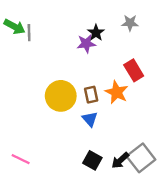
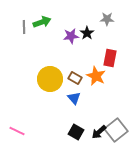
green arrow: (15, 27) -> (42, 22), moved, turned -48
black star: (96, 33) -> (87, 33), moved
red rectangle: (134, 70) -> (110, 58), turned 42
brown rectangle: (91, 95) -> (75, 78), turned -48

